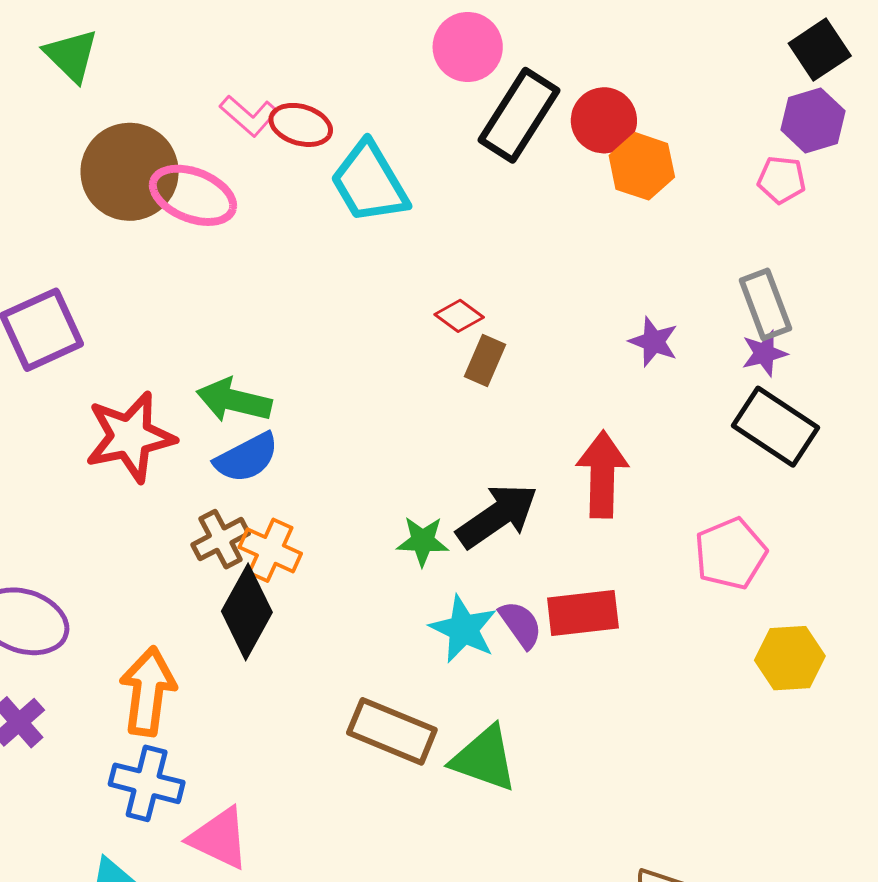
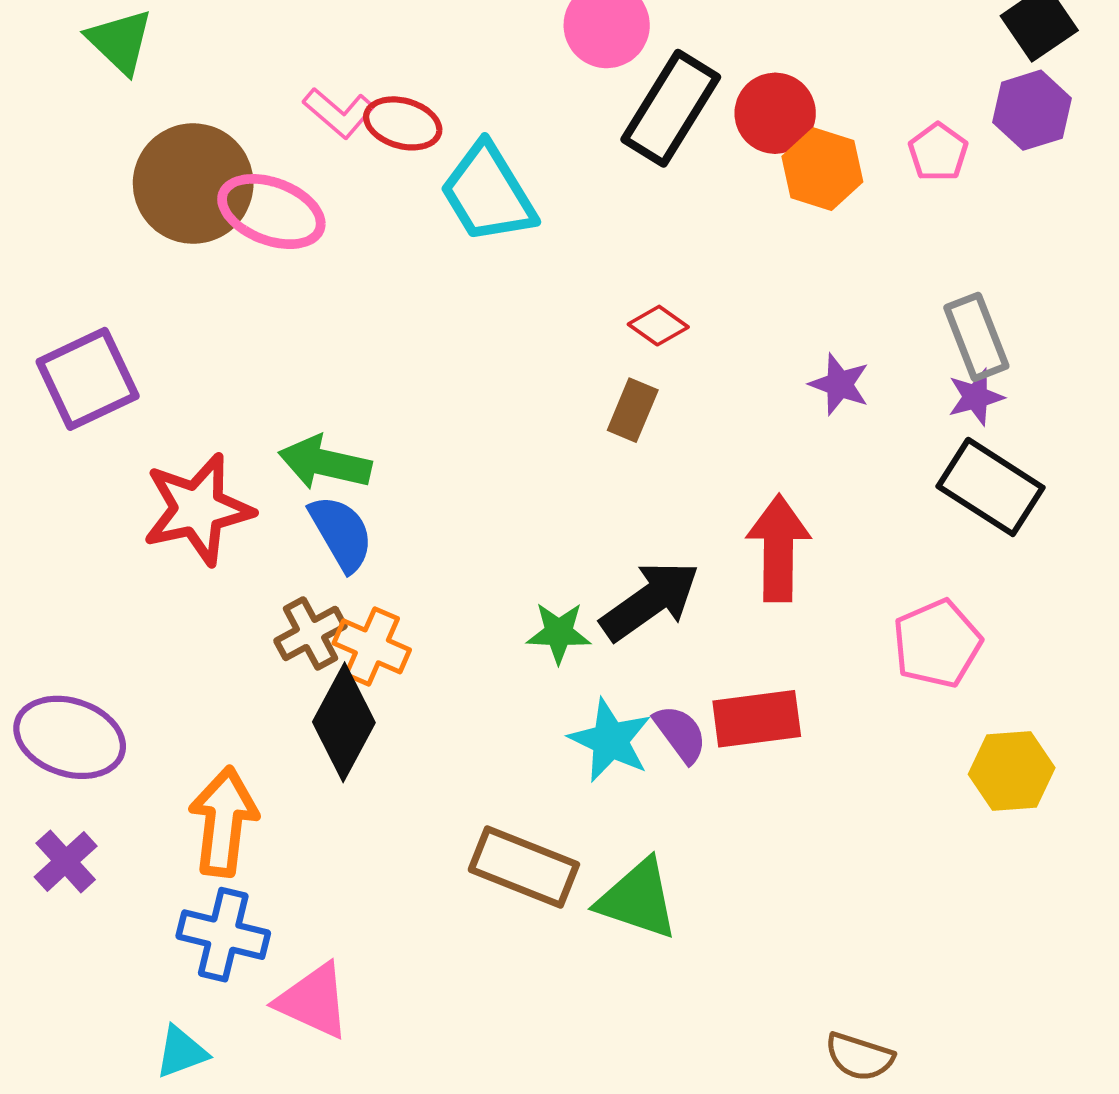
pink pentagon: (782, 180) -> (938, 152), moved, turned 30
red diamond: (459, 316) -> (658, 326), moved
blue semicircle: (247, 458) -> (341, 533), turned -92

